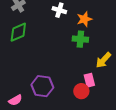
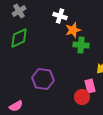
orange star: (84, 19) -> (73, 30), moved
purple hexagon: (42, 86) -> (43, 79), moved

